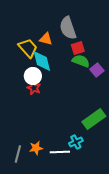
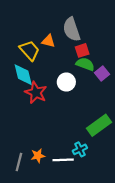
cyan diamond: (42, 61) -> (23, 75), moved
white circle: (33, 76) -> (66, 82), moved
red star: (34, 88) -> (36, 93), size x1.5

